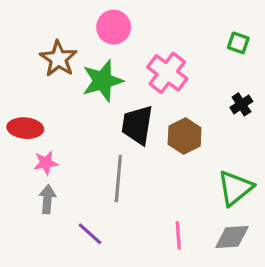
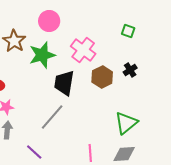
brown hexagon: (185, 136) -> (102, 77), moved
gray line: (118, 179) -> (52, 117), turned 36

